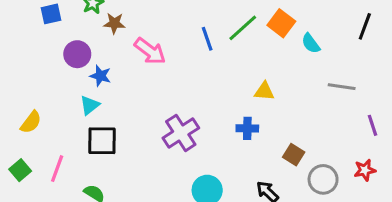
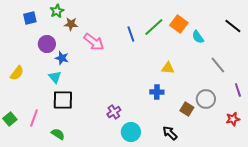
black line: (365, 26) -> (233, 26), turned -72
gray line: (342, 87) -> (218, 65), turned 42
cyan triangle: (90, 105) -> (55, 77), turned -32
yellow semicircle: (31, 122) -> (17, 73), moved
purple cross: (181, 133) -> (114, 112), moved, size x0.6
gray circle: (323, 179) -> (206, 99), moved

